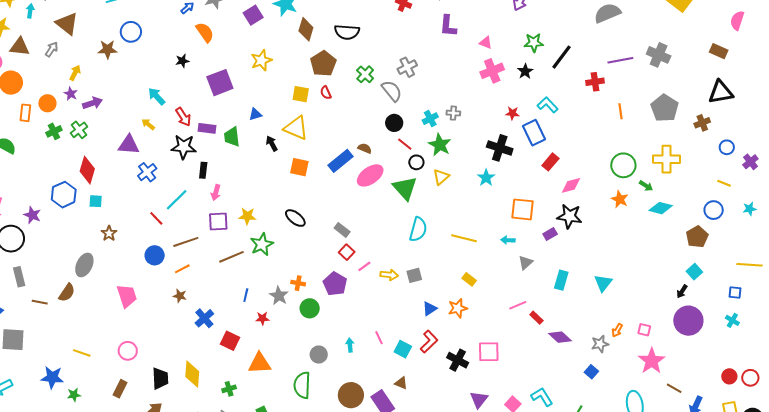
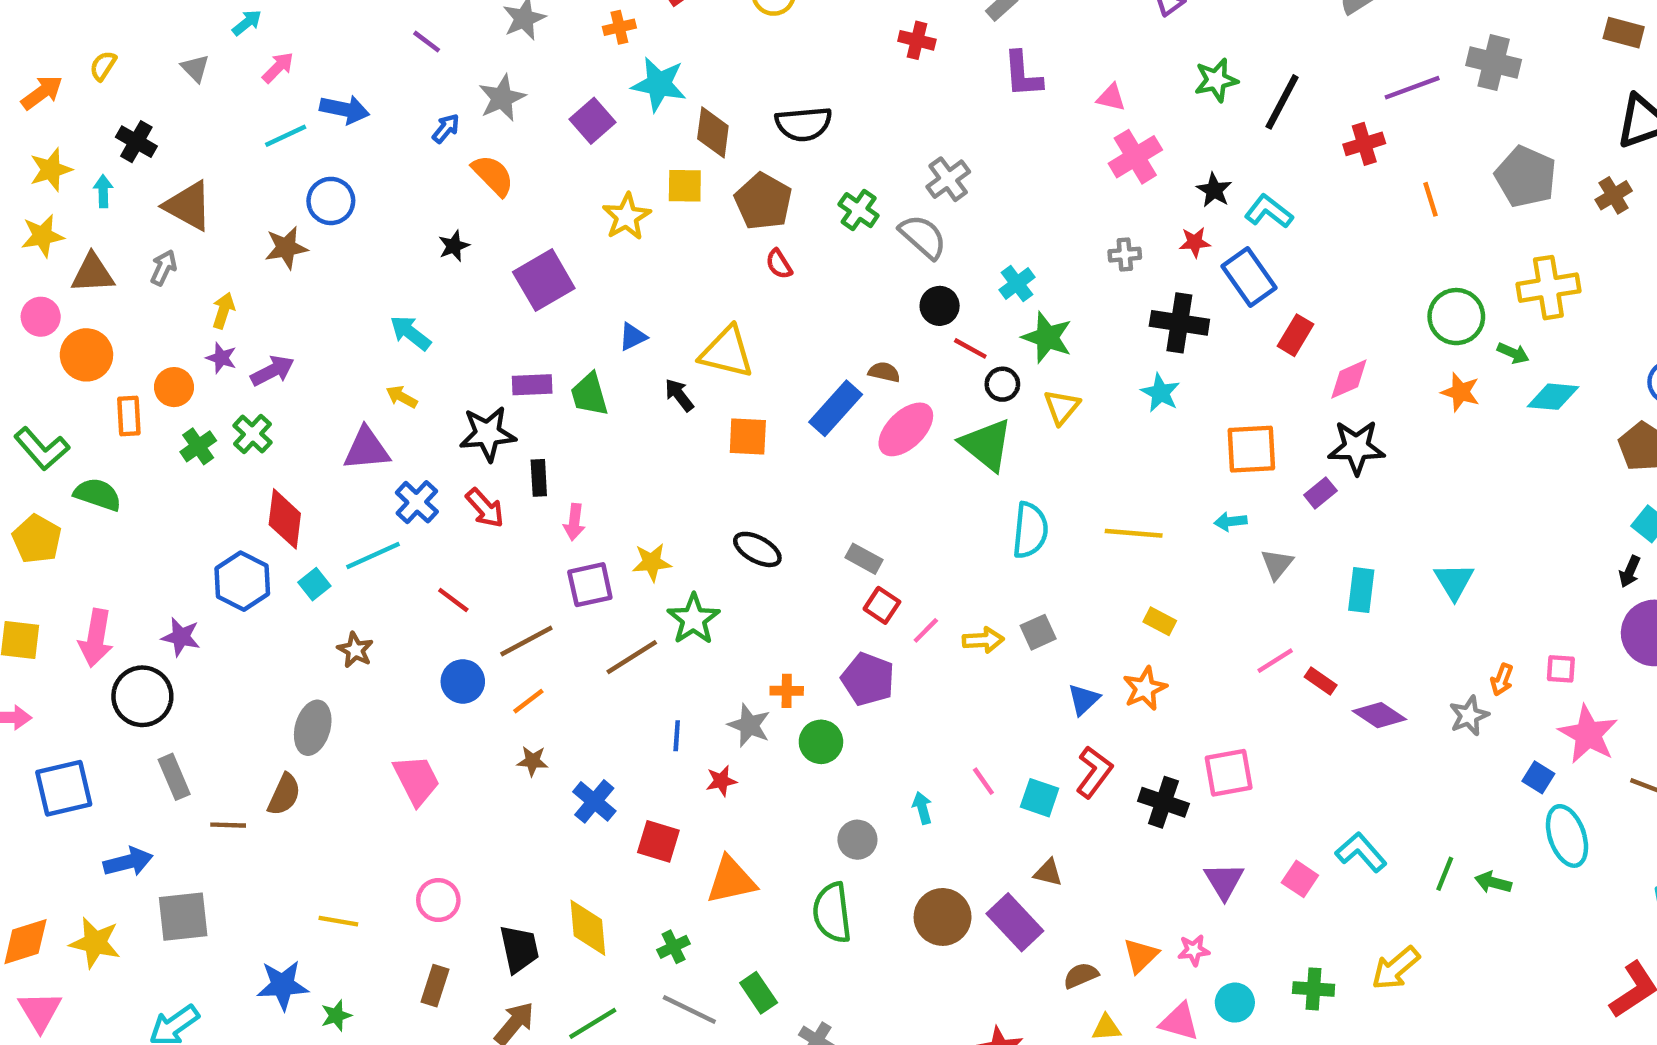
black star: (525, 71) -> (1214, 190), moved
yellow square: (301, 94) -> (685, 186), moved
gray cross: (453, 113) -> (1125, 255), moved
red arrow: (183, 117) -> (485, 508), moved
cyan line: (177, 200) -> (373, 556), moved, turned 30
cyan square: (96, 201) -> (314, 584), turned -32
blue square: (591, 372) -> (1538, 777), moved

